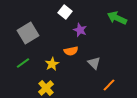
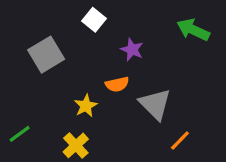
white square: (65, 12) -> (94, 20), moved
green line: (23, 63) -> (20, 134), moved
gray triangle: (94, 63) -> (155, 104), size x1.5

